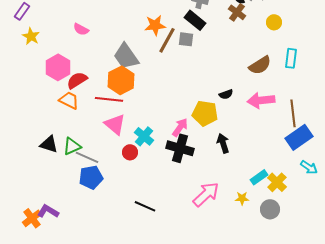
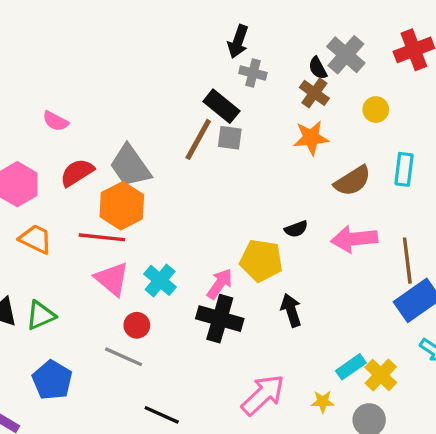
black rectangle: (195, 20) -> (221, 106), moved
orange star: (155, 25) -> (311, 138), moved
red semicircle: (77, 80) -> (77, 173), moved
cyan cross: (144, 136) -> (160, 280), moved
gray line: (87, 157) -> (124, 357), moved
blue pentagon: (91, 177) -> (52, 380), moved, turned -30

